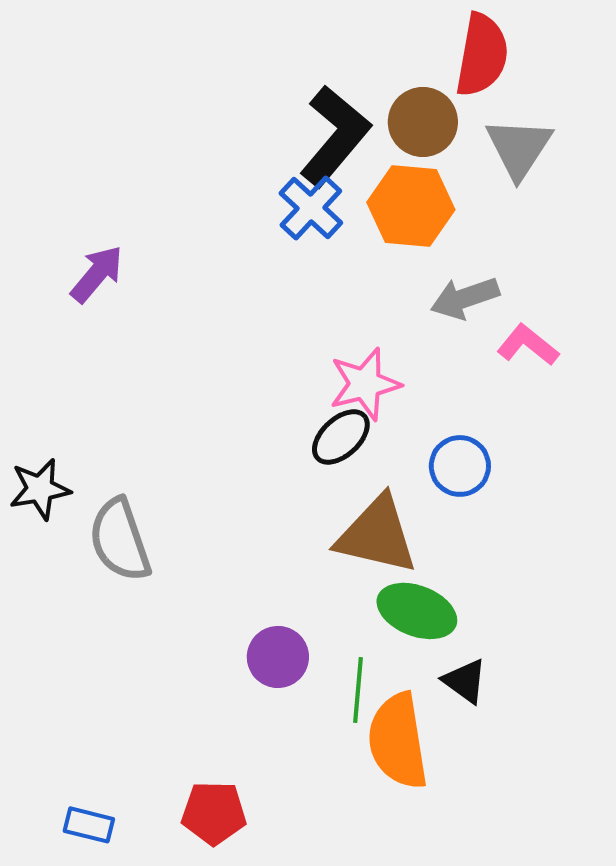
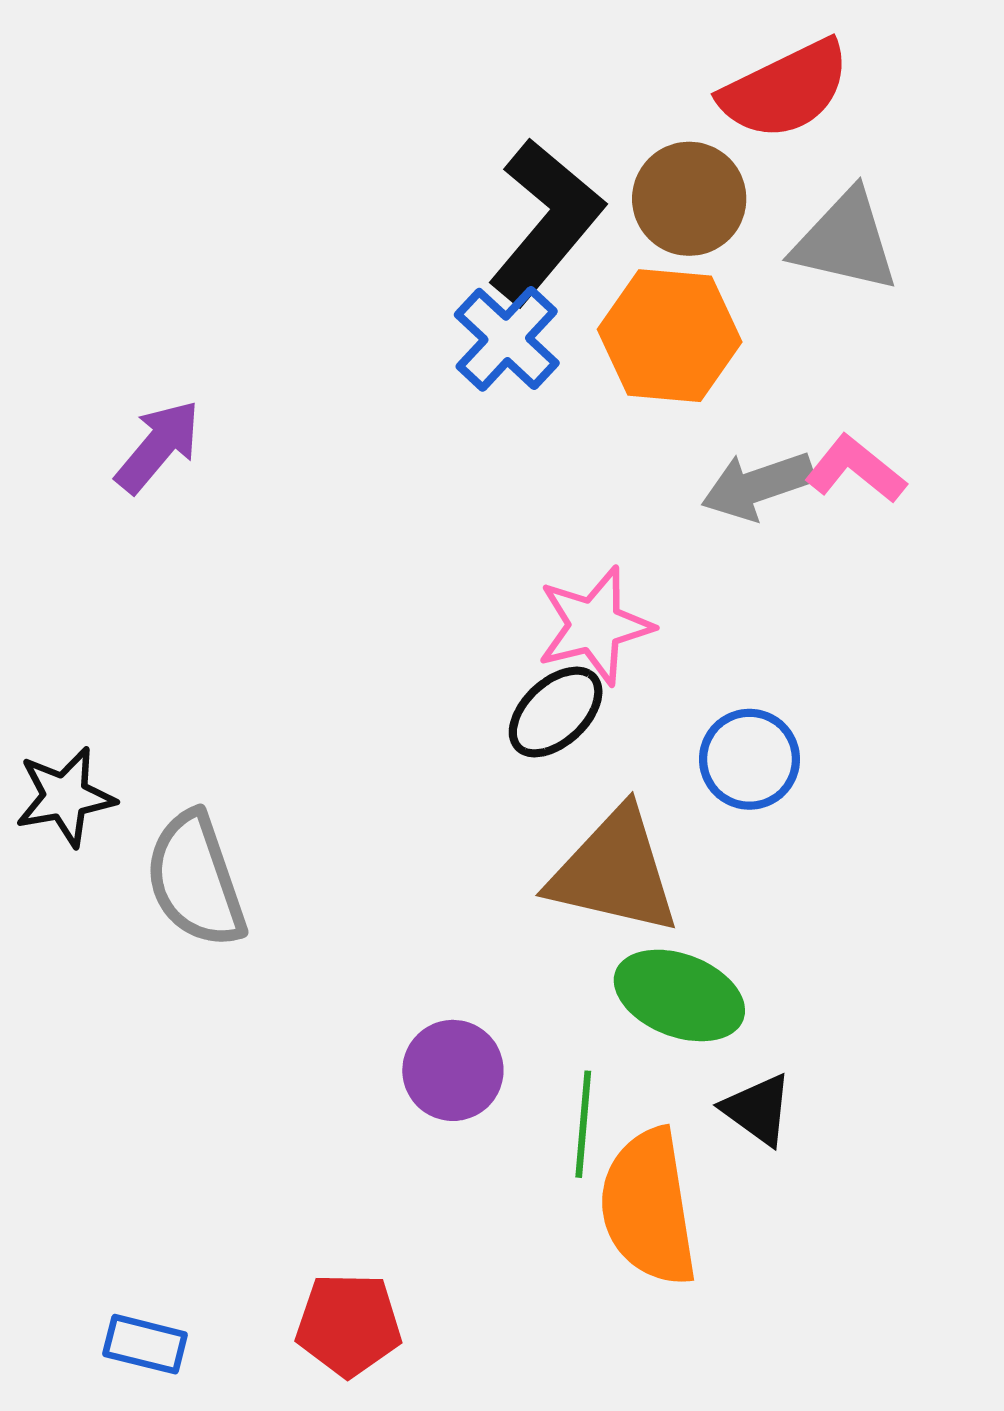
red semicircle: (482, 55) -> (785, 90), turned 54
gray triangle: (519, 148) -> (846, 241), turned -50
pink L-shape: (528, 345) -> (855, 469), moved

